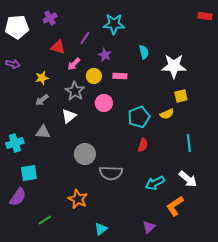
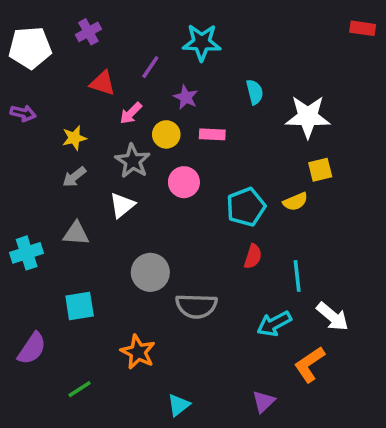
cyan line: (189, 143) -> (297, 276), moved
cyan square: (29, 173) -> (80, 306), moved

